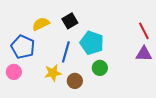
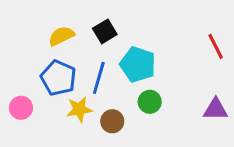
blue pentagon: (23, 47) -> (58, 78), moved
purple triangle: (144, 54) -> (216, 109), moved

